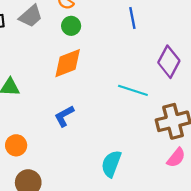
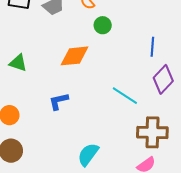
blue line: (132, 18) -> (152, 47), moved
green circle: (71, 26) -> (103, 25), moved

